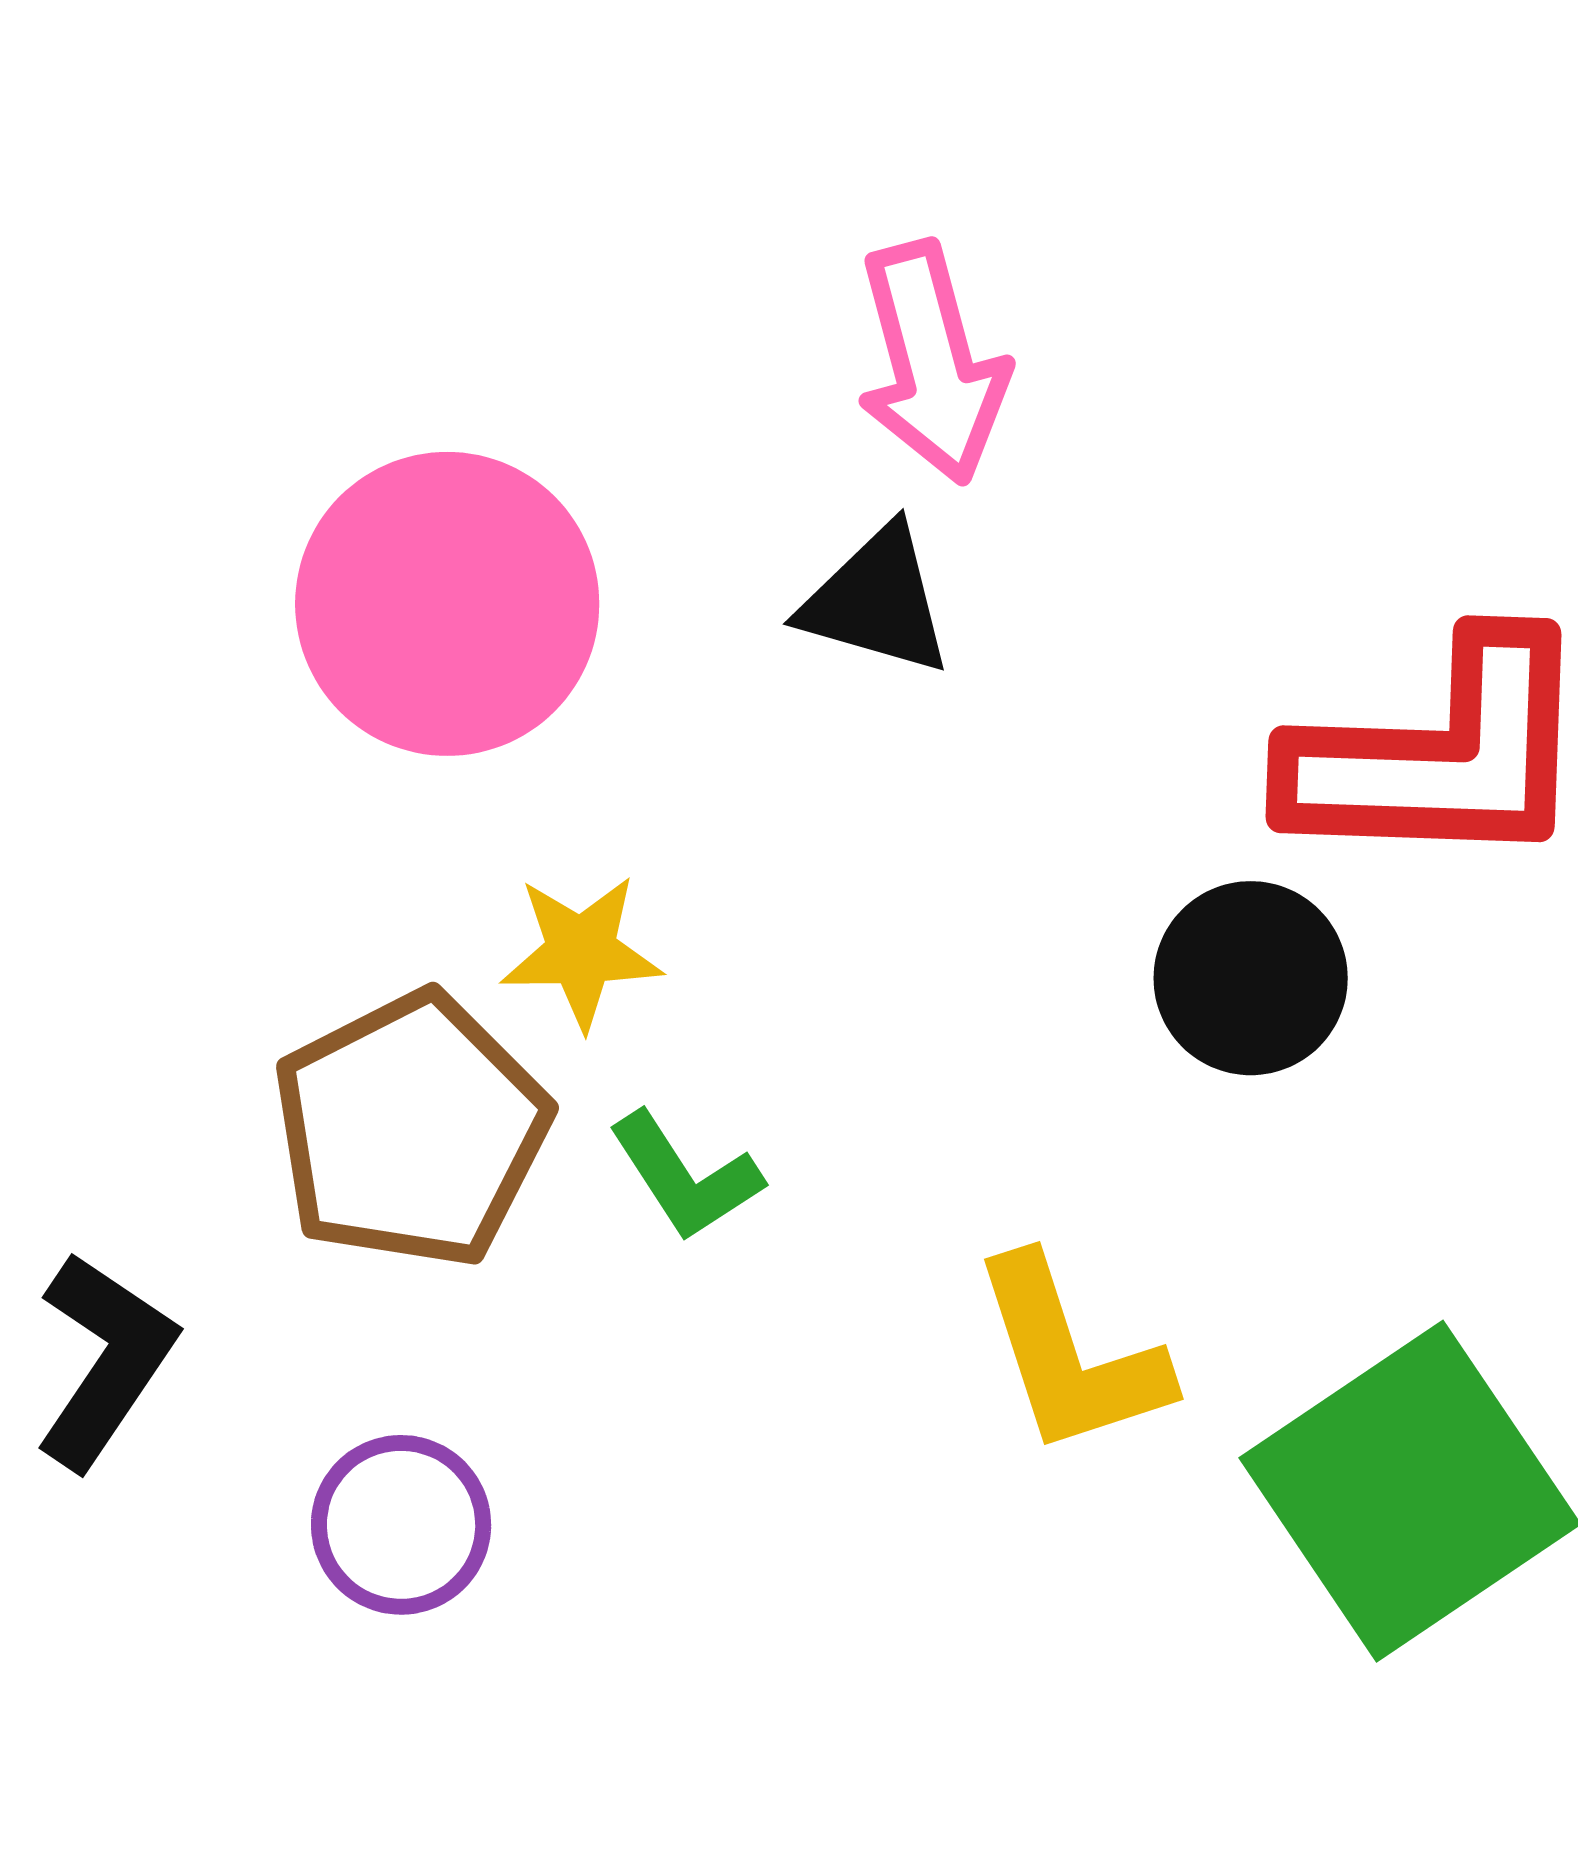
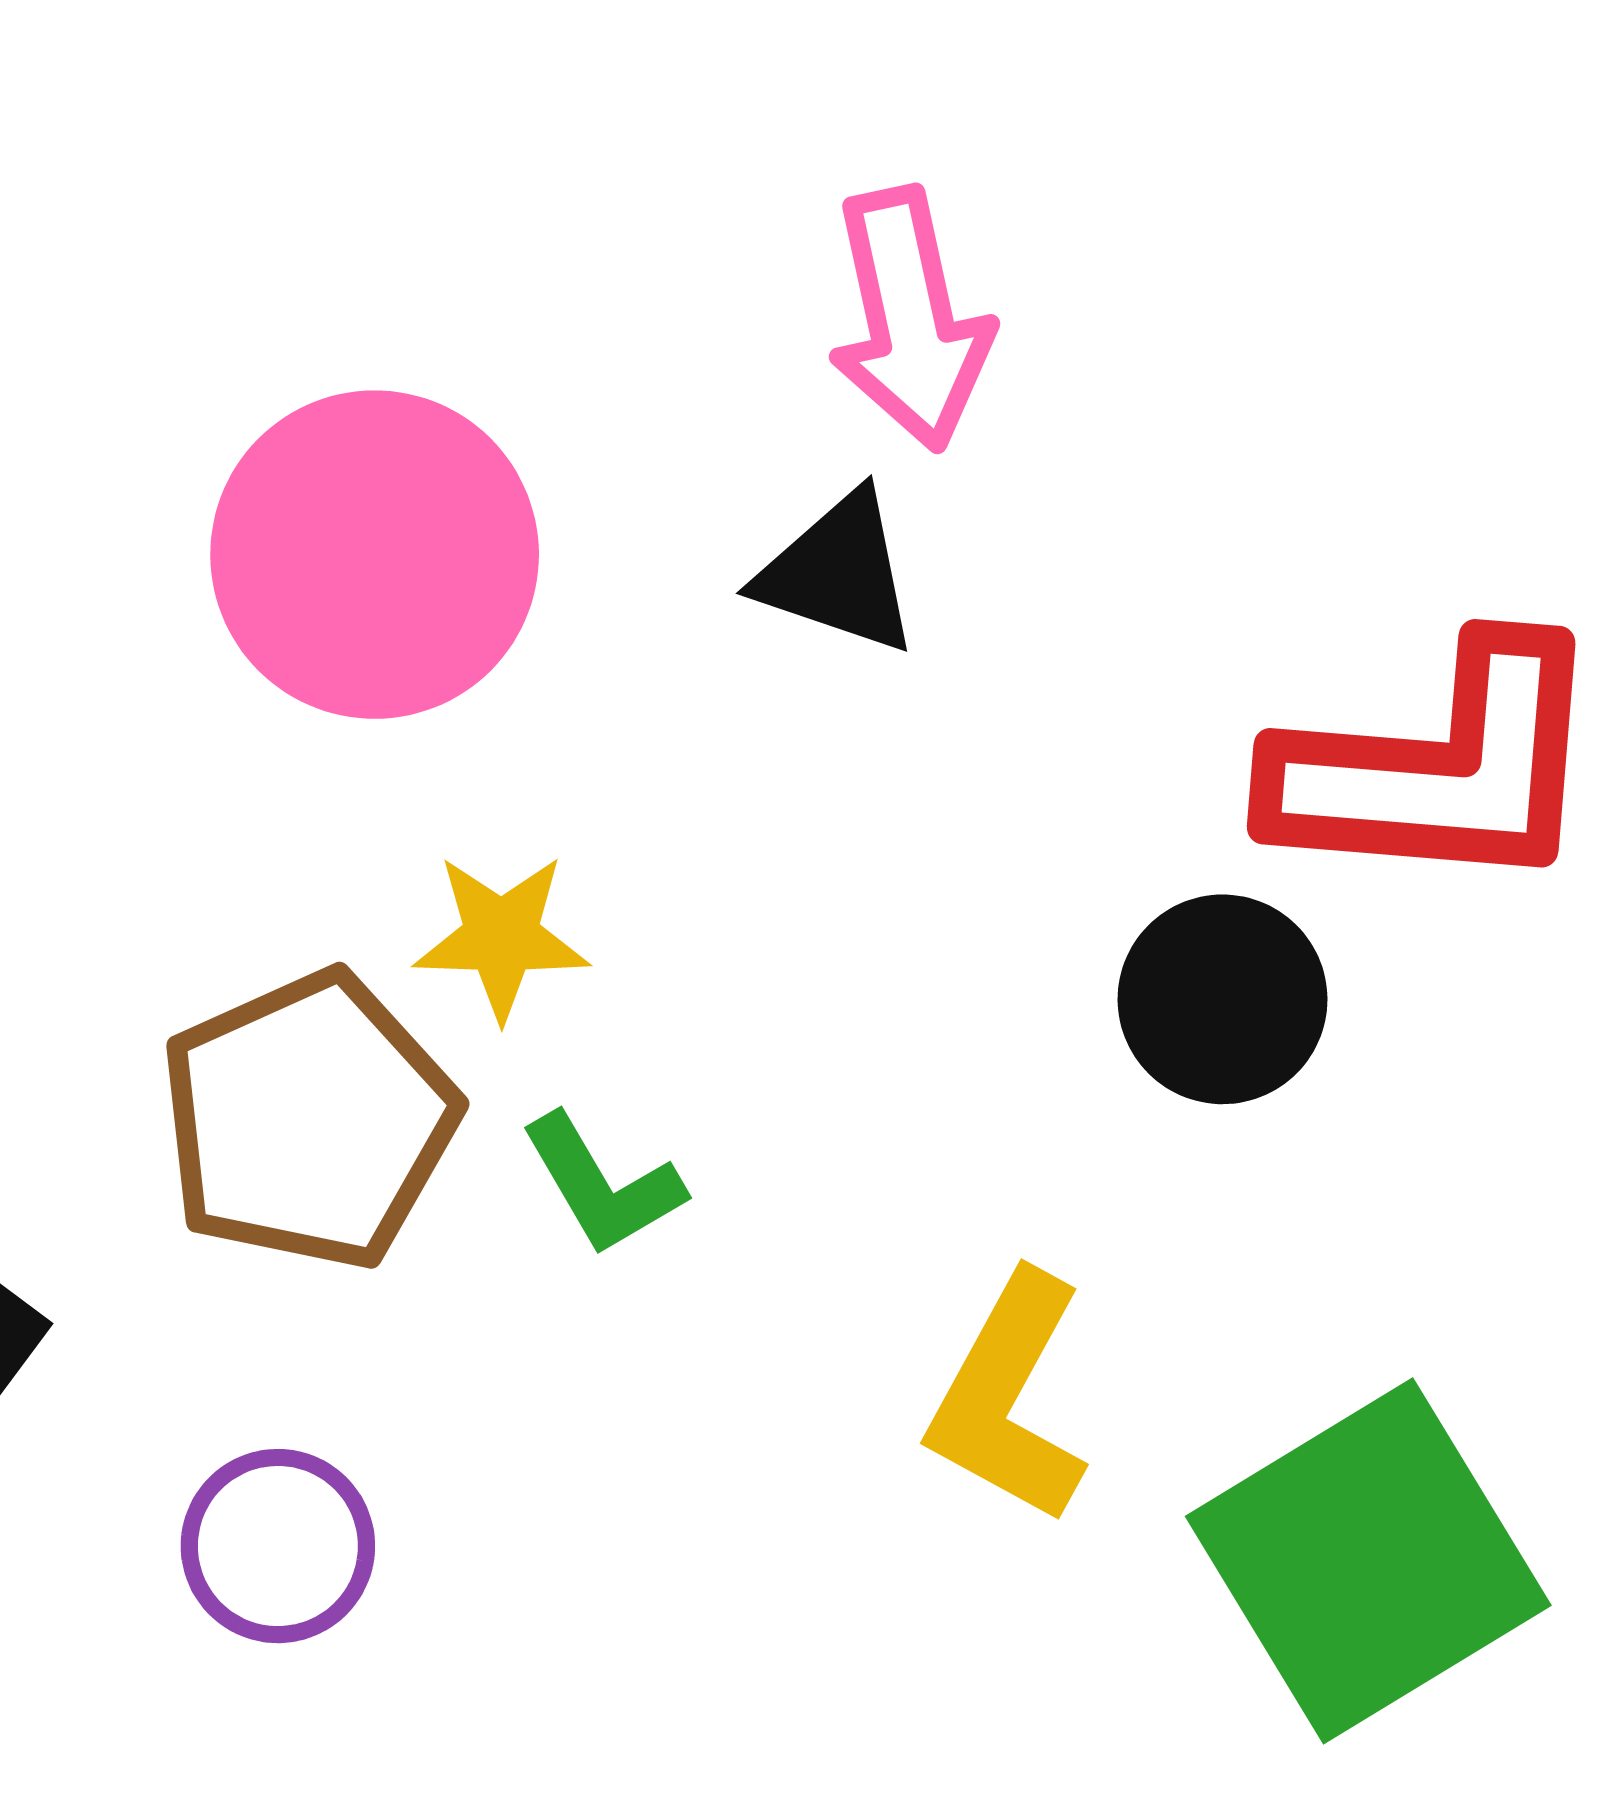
yellow L-shape: (1070, 1356) -> (1009, 1398), turned 44

